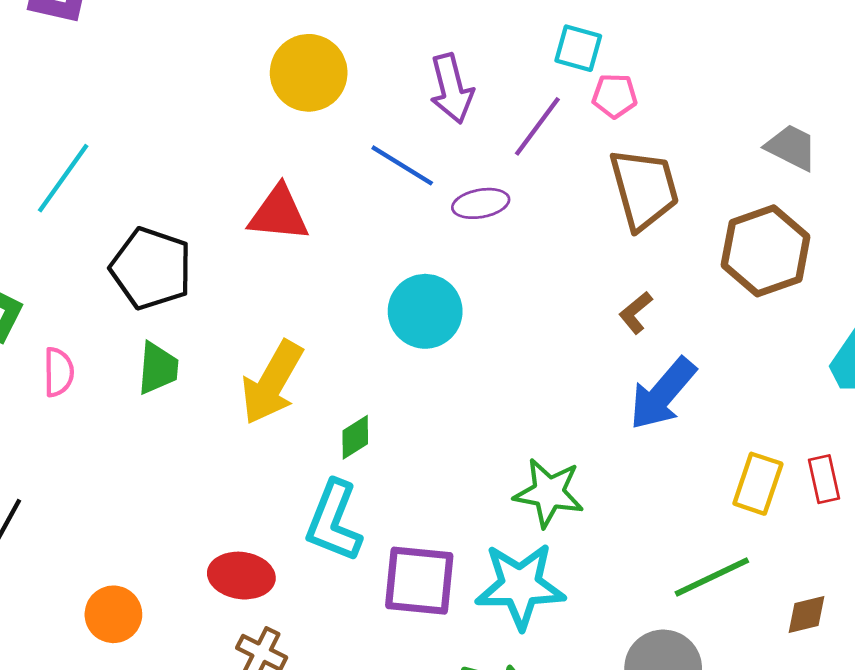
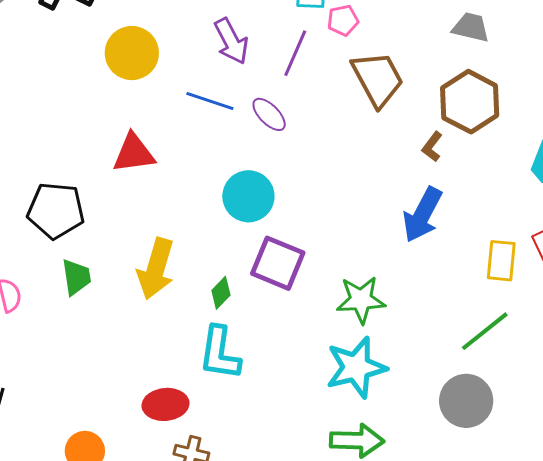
purple ellipse: (481, 203) -> (269, 114), turned 69
brown L-shape: (636, 313) -> (432, 147), moved
purple square: (419, 581) -> (278, 263), moved, turned 30

